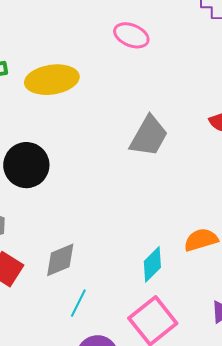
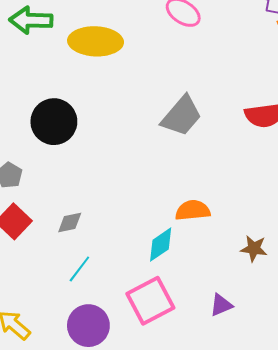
orange semicircle: (201, 240) -> (193, 210), moved
gray diamond: (60, 260) -> (70, 222), size x0.7

